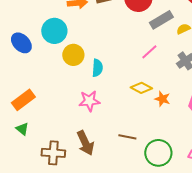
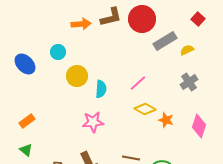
cyan circle: (54, 31) -> (58, 52), size x0.6
pink line: (149, 52) -> (138, 83), moved
orange rectangle: (23, 100) -> (27, 121), size x0.7

